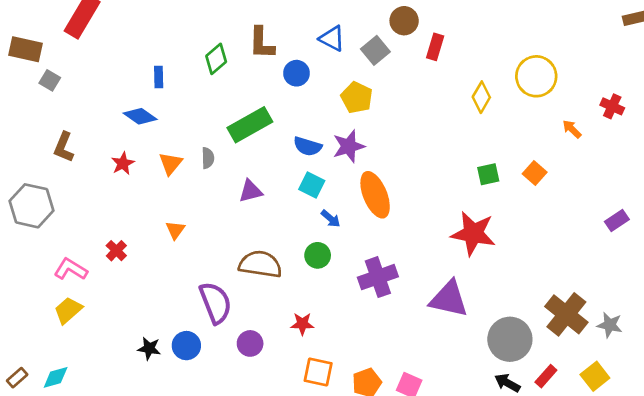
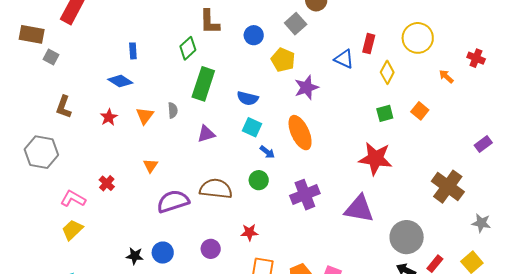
blue triangle: (332, 38) -> (344, 59), moved
red rectangle: (435, 47) -> (369, 44), moved
green diamond: (216, 59) -> (188, 48), moved
blue circle: (296, 73) -> (254, 35), moved
yellow diamond: (481, 97) -> (387, 72), moved
green rectangle: (250, 125) -> (203, 84), turned -40
purple star: (349, 146) -> (306, 87), moved
purple semicircle: (215, 303) -> (173, 201), moved, turned -84
brown cross: (566, 314) -> (448, 187), moved

